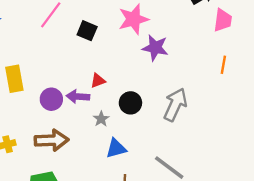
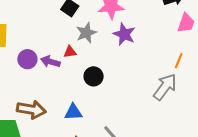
gray arrow: (175, 105) -> (165, 87), moved
gray star: (101, 119) -> (86, 33), moved, size x1.5
brown arrow: (51, 140) -> (31, 110), moved

